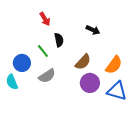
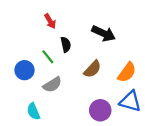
black arrow: (93, 30) -> (104, 33), size x1.5
cyan semicircle: (12, 82) -> (33, 111), moved
purple circle: (90, 83) -> (100, 110), moved

